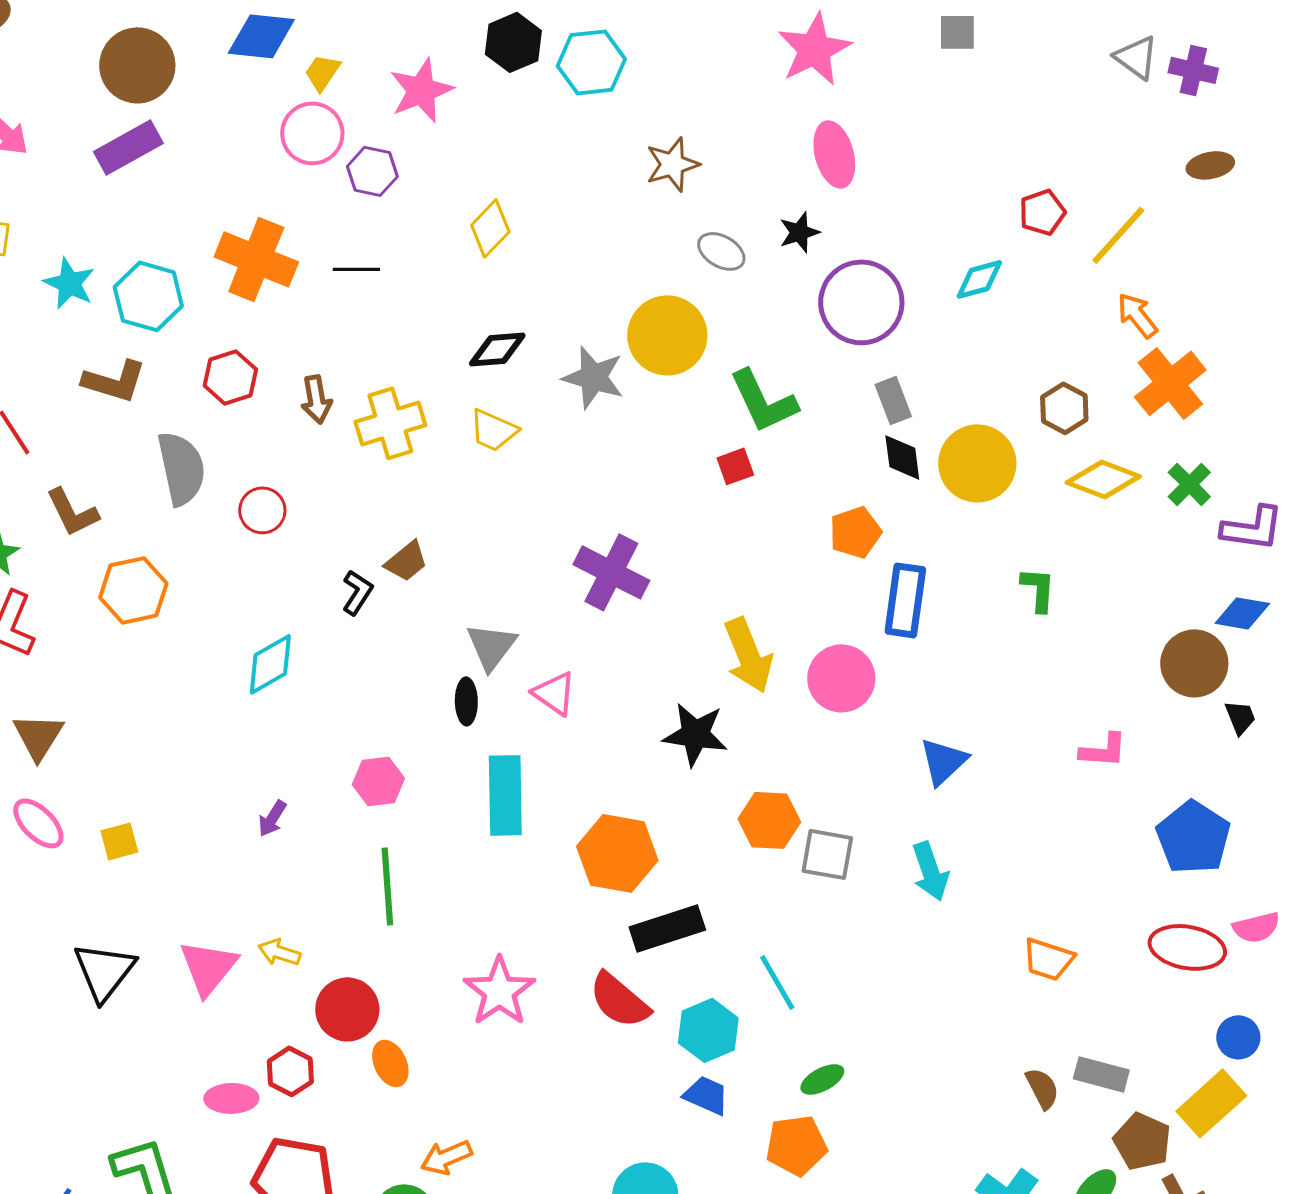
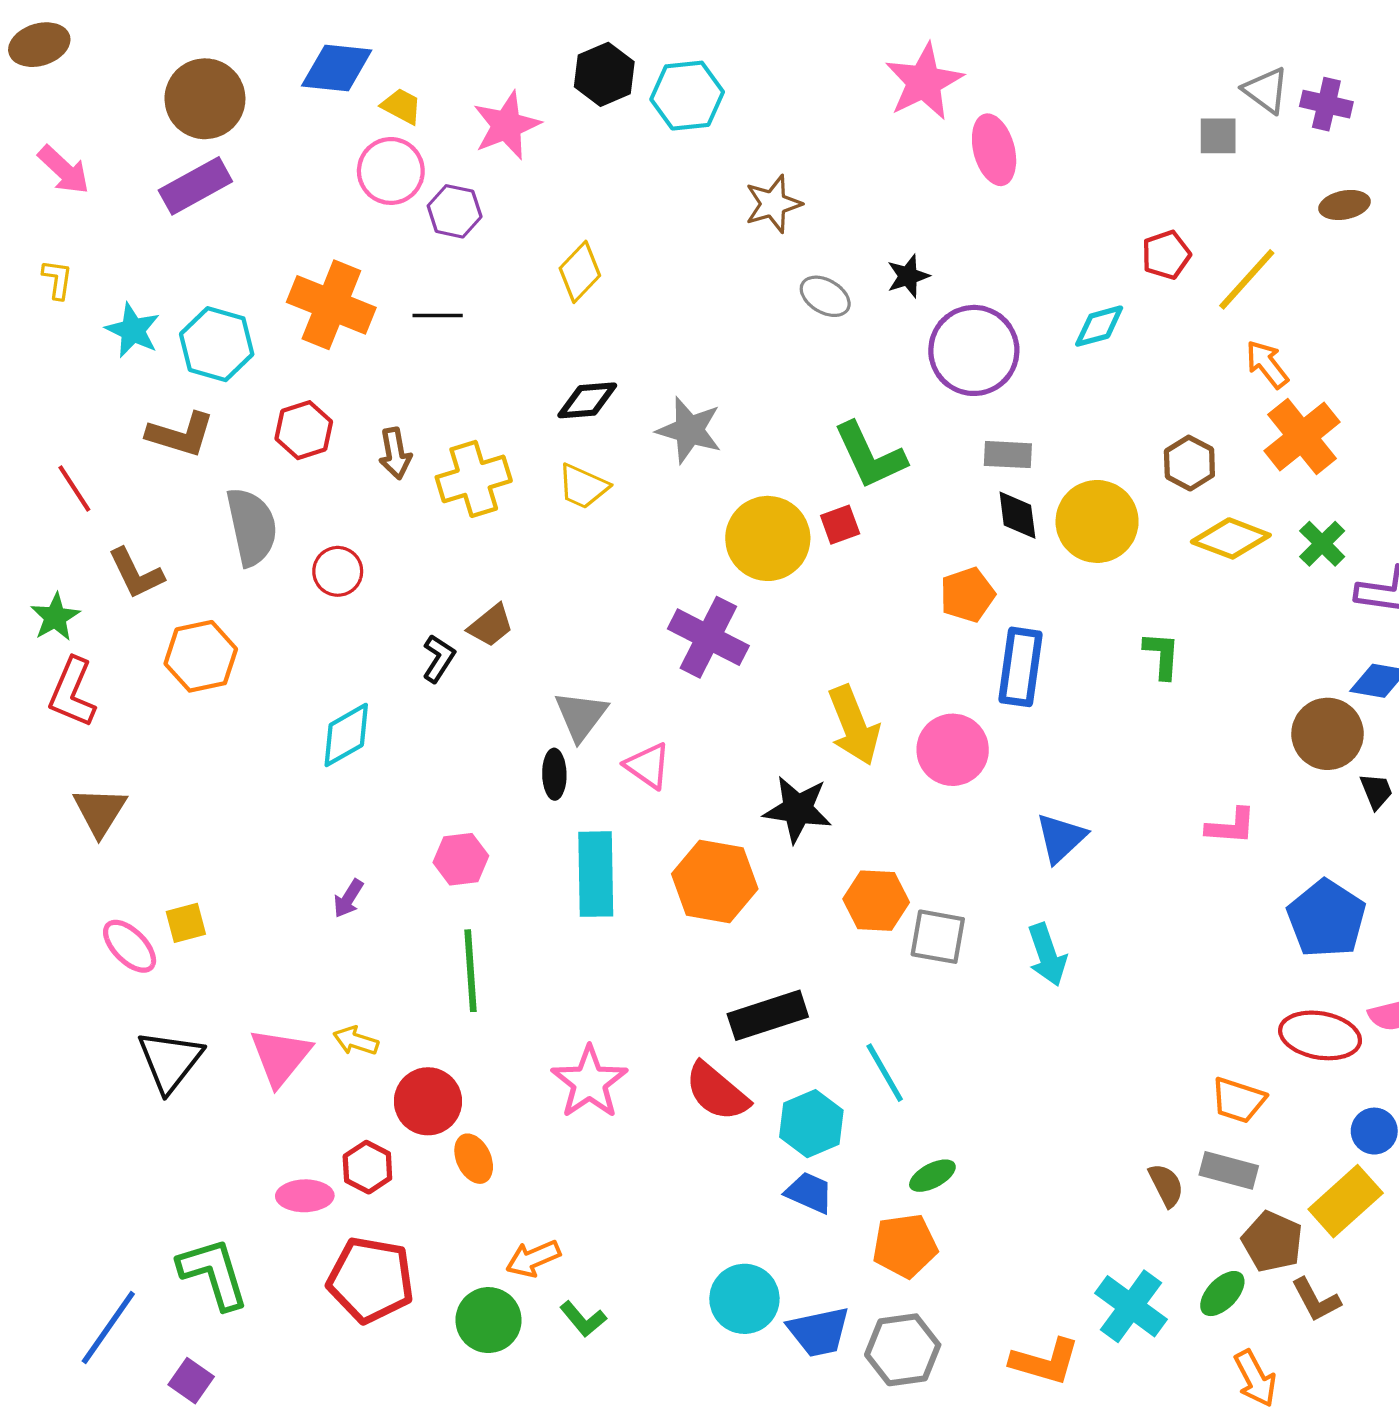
gray square: (957, 32) -> (1218, 136), moved
yellow trapezoid: (322, 72) -> (401, 106), turned 84
pink ellipse: (834, 154) -> (994, 150), moved
yellow circle: (667, 335) -> (768, 538), moved
gray rectangle: (893, 400) -> (1008, 455), turned -66
pink ellipse: (38, 823) -> (130, 946), moved
orange hexagon: (617, 853) -> (715, 881), moved
orange trapezoid: (1048, 959) -> (1238, 1100), moved

